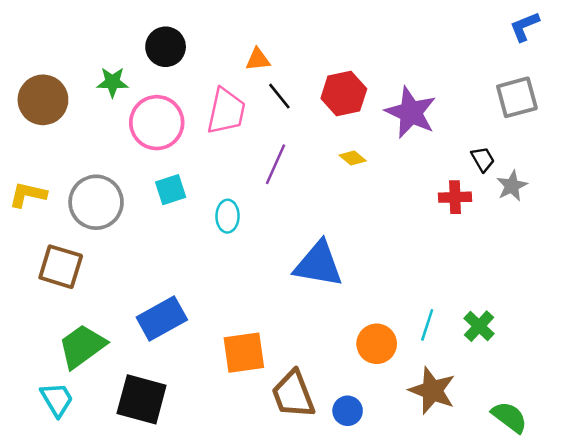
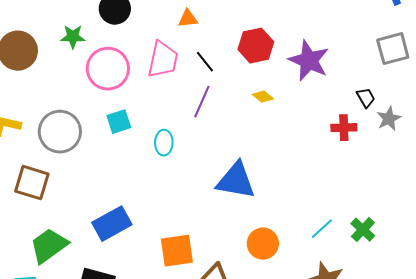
black line: (279, 96) -> (205, 62), moved
cyan line: (427, 325) -> (322, 229), turned 30
orange circle: (377, 344) -> (263, 244), moved

